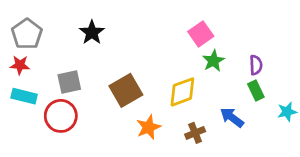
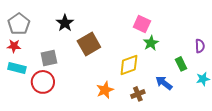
pink square: (201, 34) -> (142, 24), turned -30
purple semicircle: (256, 65) -> (200, 46), moved
brown square: (126, 90) -> (89, 44), moved

